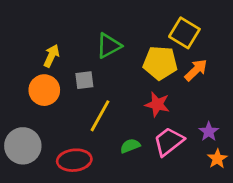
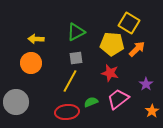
yellow arrow: (51, 56) -> (36, 39), turned -112
gray square: (84, 80) -> (76, 58), moved
purple star: (209, 132) -> (146, 84), moved
red ellipse: (74, 160) -> (67, 112), moved

